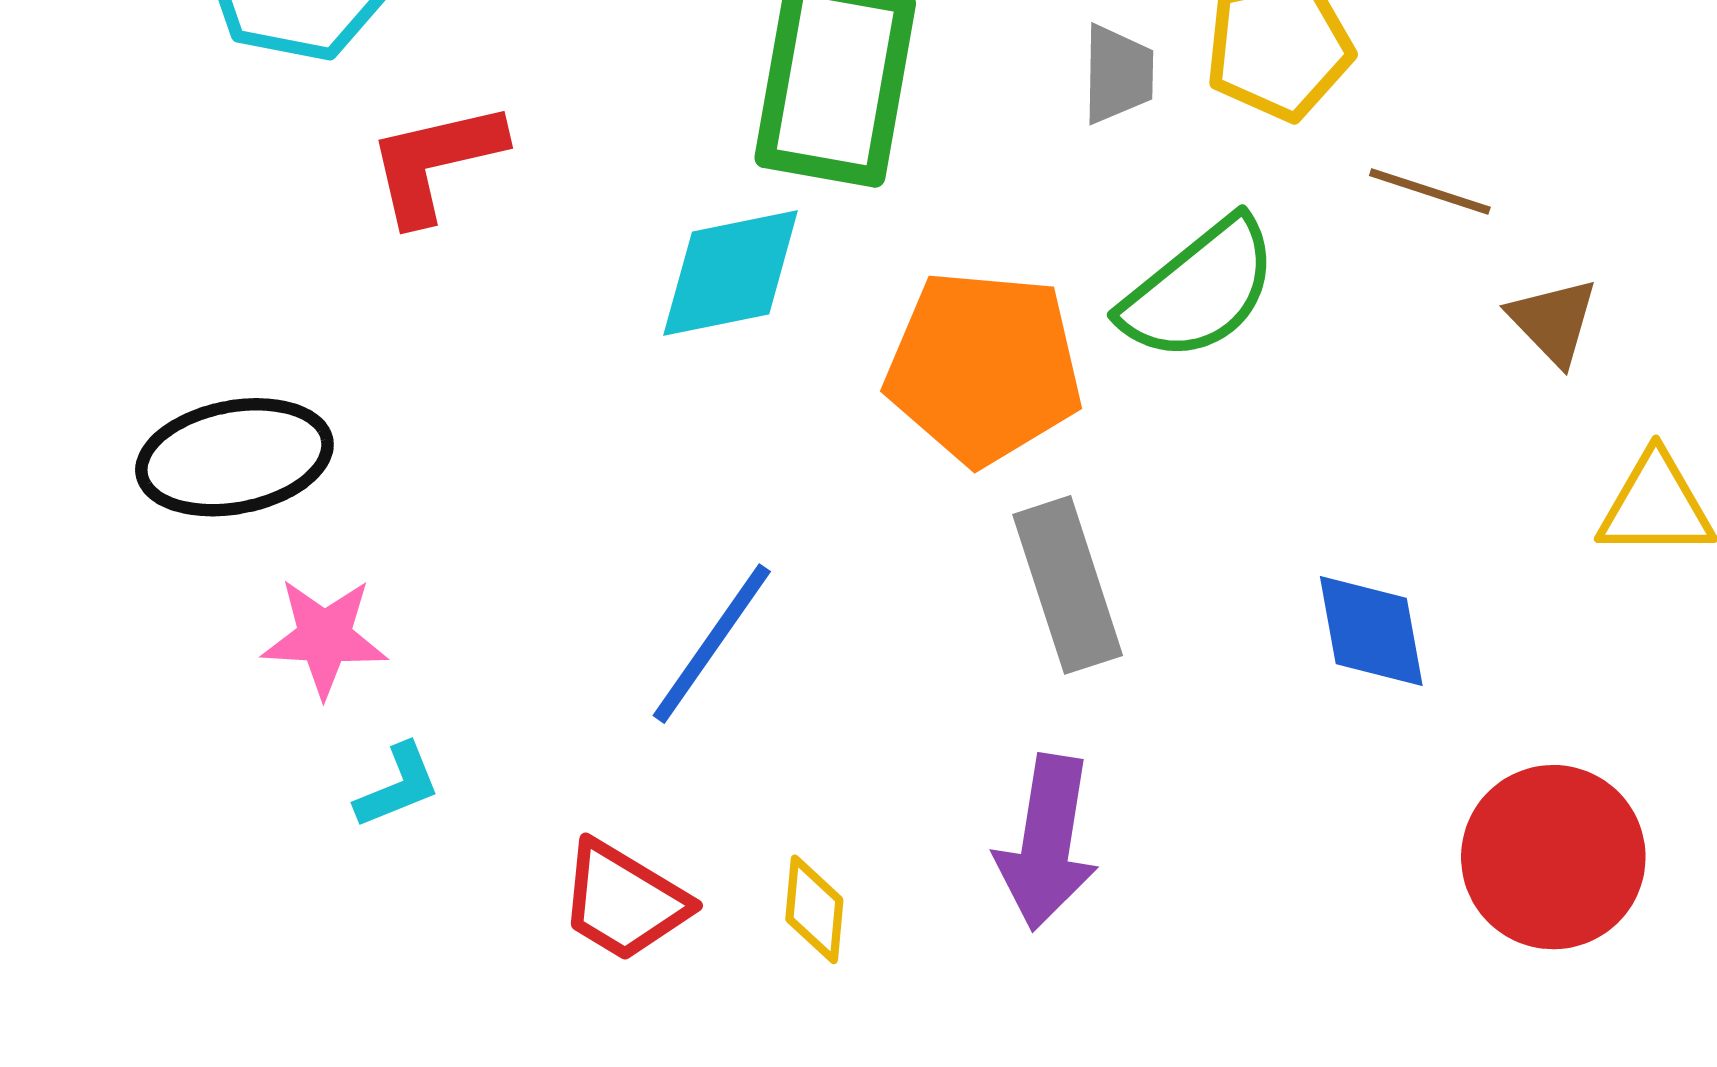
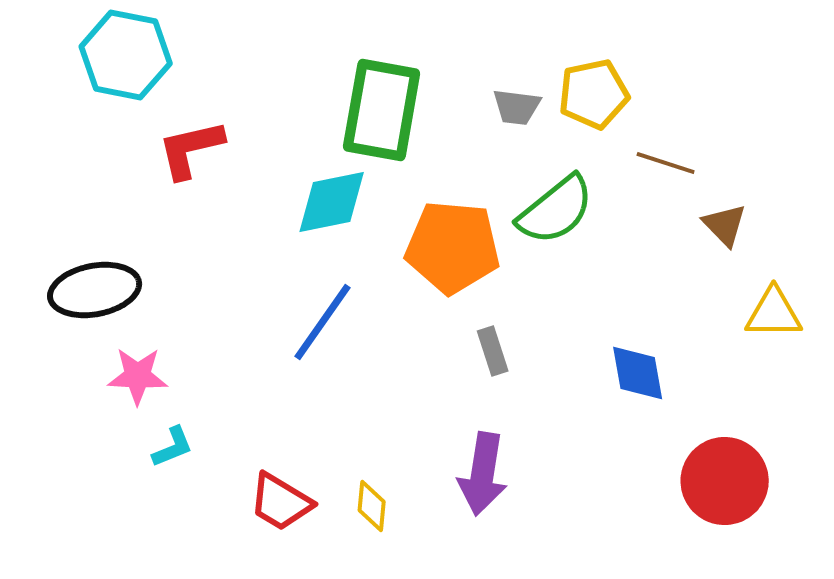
gray trapezoid: (1118, 74) -> (517, 107), turned 96
gray rectangle: (1068, 585) -> (493, 351), size x0.6
blue line: (712, 644) -> (323, 322), moved

